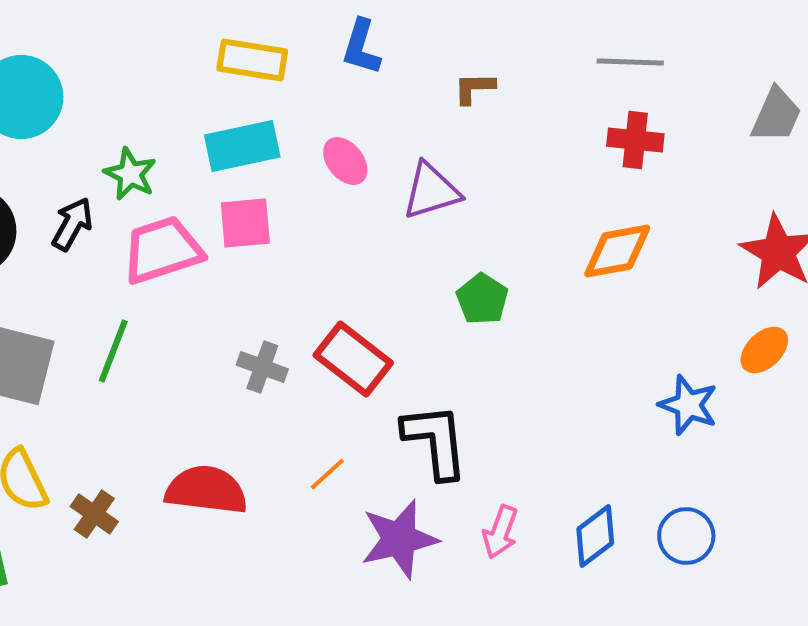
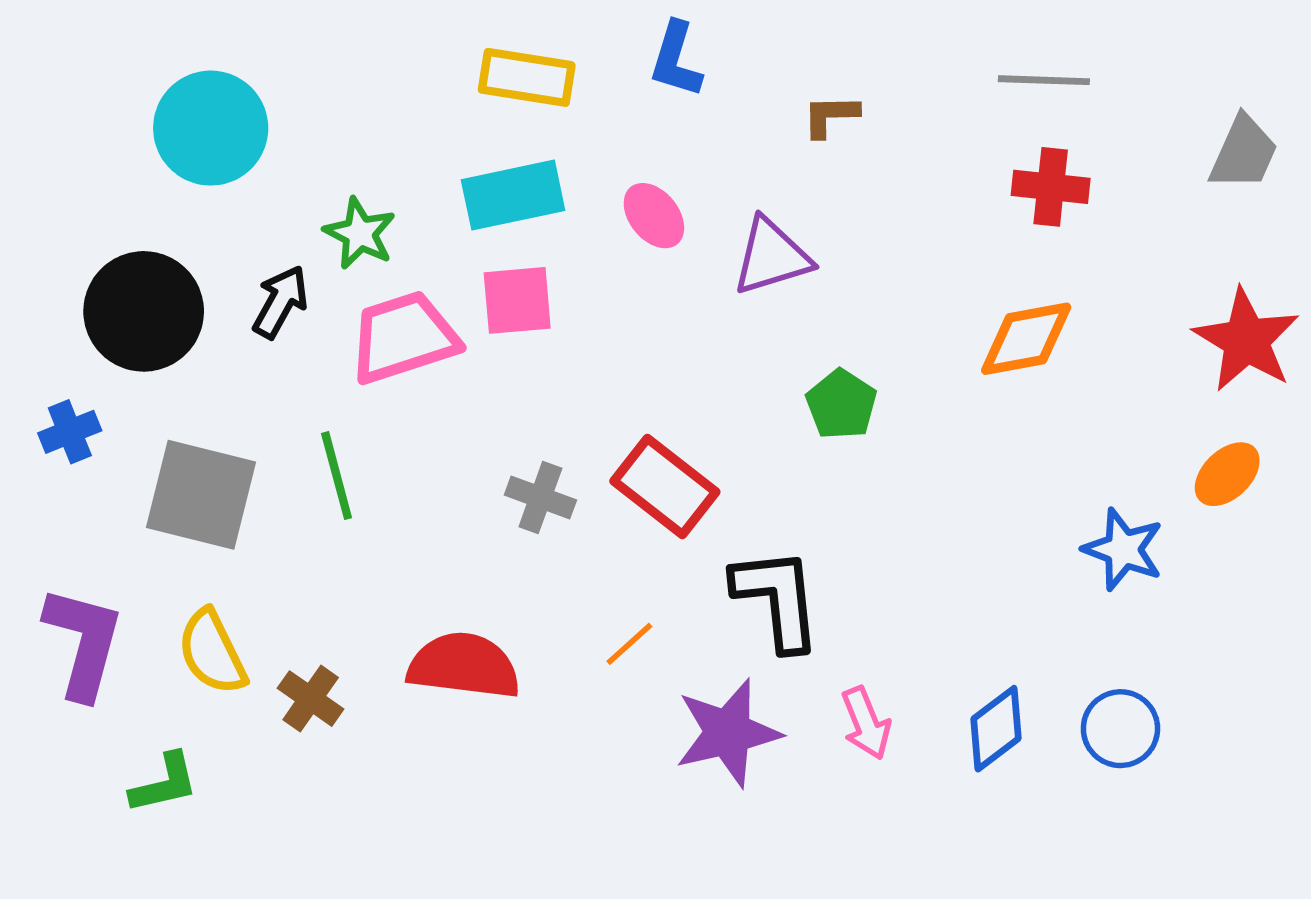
green line: (113, 351) -> (337, 476), turned -36
pink arrow: (500, 532) -> (866, 723), turned -42

